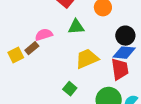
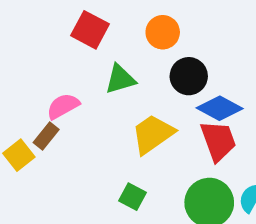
black circle: (125, 36) -> (189, 76), moved
blue diamond: (124, 53) -> (220, 108), turned 35

